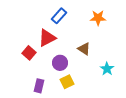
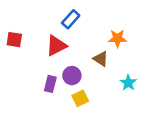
orange star: (98, 18) -> (117, 38), moved
red square: (29, 53) -> (14, 40), moved, turned -32
purple rectangle: (39, 86) -> (50, 84), moved

